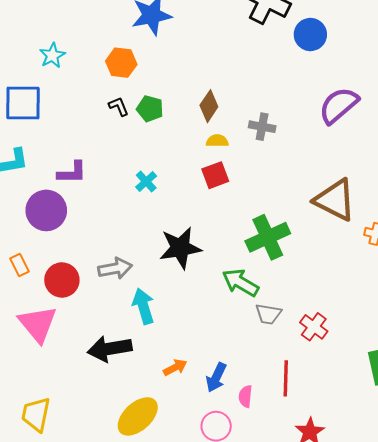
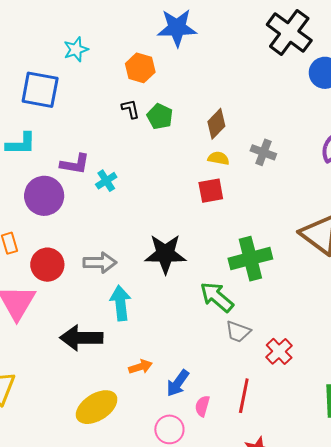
cyan cross: (146, 181) -> (106, 181), moved

